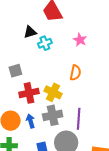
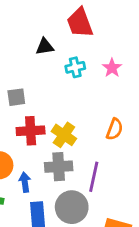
cyan cross: (45, 43) -> (75, 67), moved
orange semicircle: (75, 73) -> (115, 129), moved
blue arrow: (31, 121) -> (25, 182), moved

